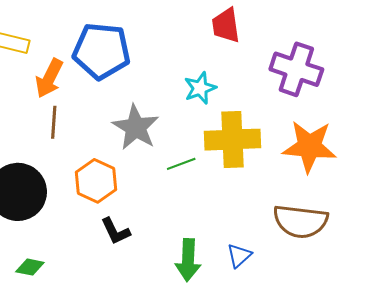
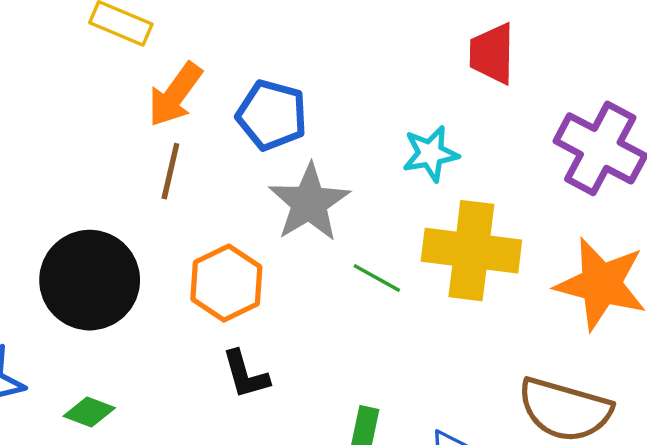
blue pentagon: (102, 51) -> (272, 115), moved, size x0.7
green line: (181, 164) -> (377, 278), turned 40

